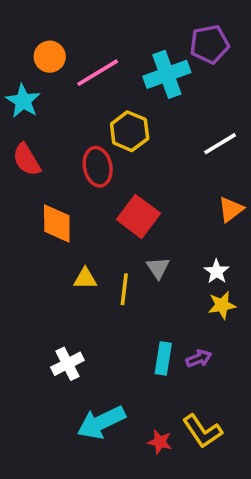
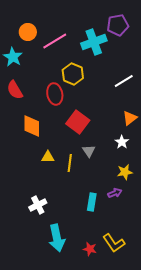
white star: (217, 271) -> (122, 142), moved
purple arrow: (199, 358) -> (115, 193), moved
cyan arrow: (101, 422) -> (57, 238), turned -76

